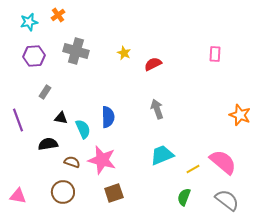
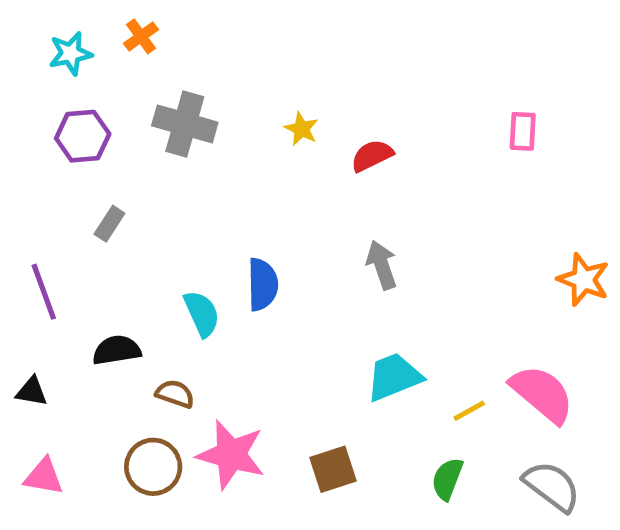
black triangle: (61, 118) -> (32, 391), moved
pink star: (102, 160) -> (231, 455), moved
brown square: (114, 193) -> (333, 469), moved

